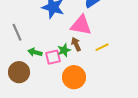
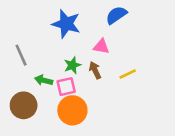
pink triangle: (81, 25) -> (101, 46), size x0.6
green star: (64, 50) -> (72, 65), moved
orange circle: (74, 77) -> (72, 110), moved

